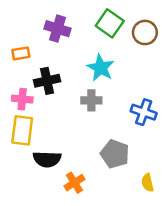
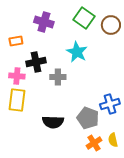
gray cross: (91, 100) -> (58, 77), moved
blue cross: (144, 112) -> (110, 104), moved, turned -36
black semicircle: (47, 159) -> (53, 122), moved
orange cross: (74, 183) -> (94, 143), moved

